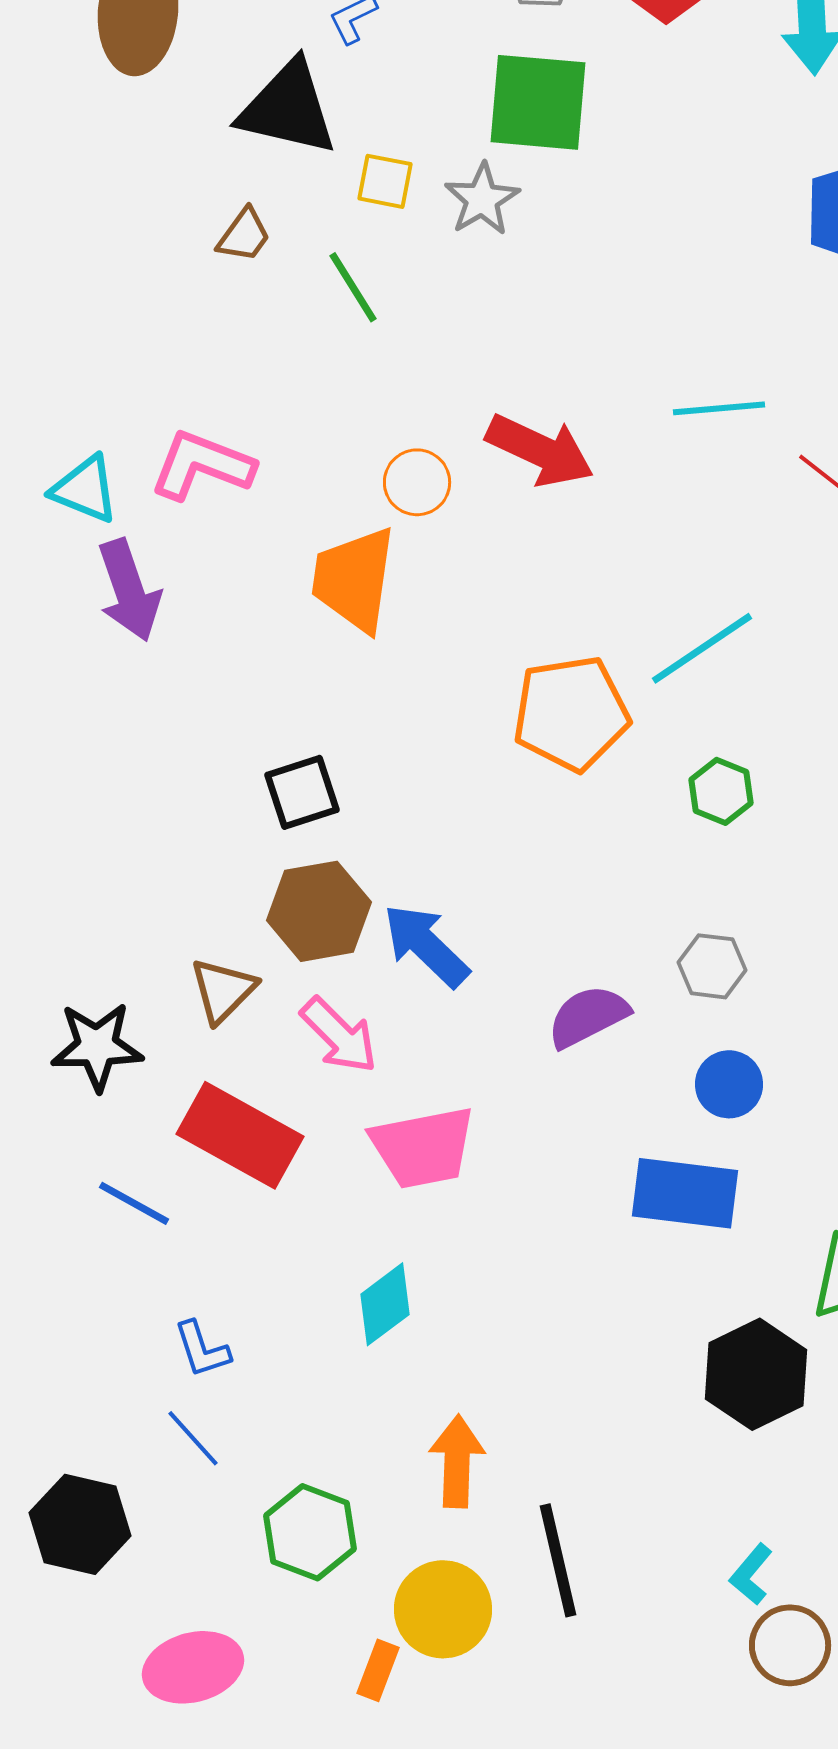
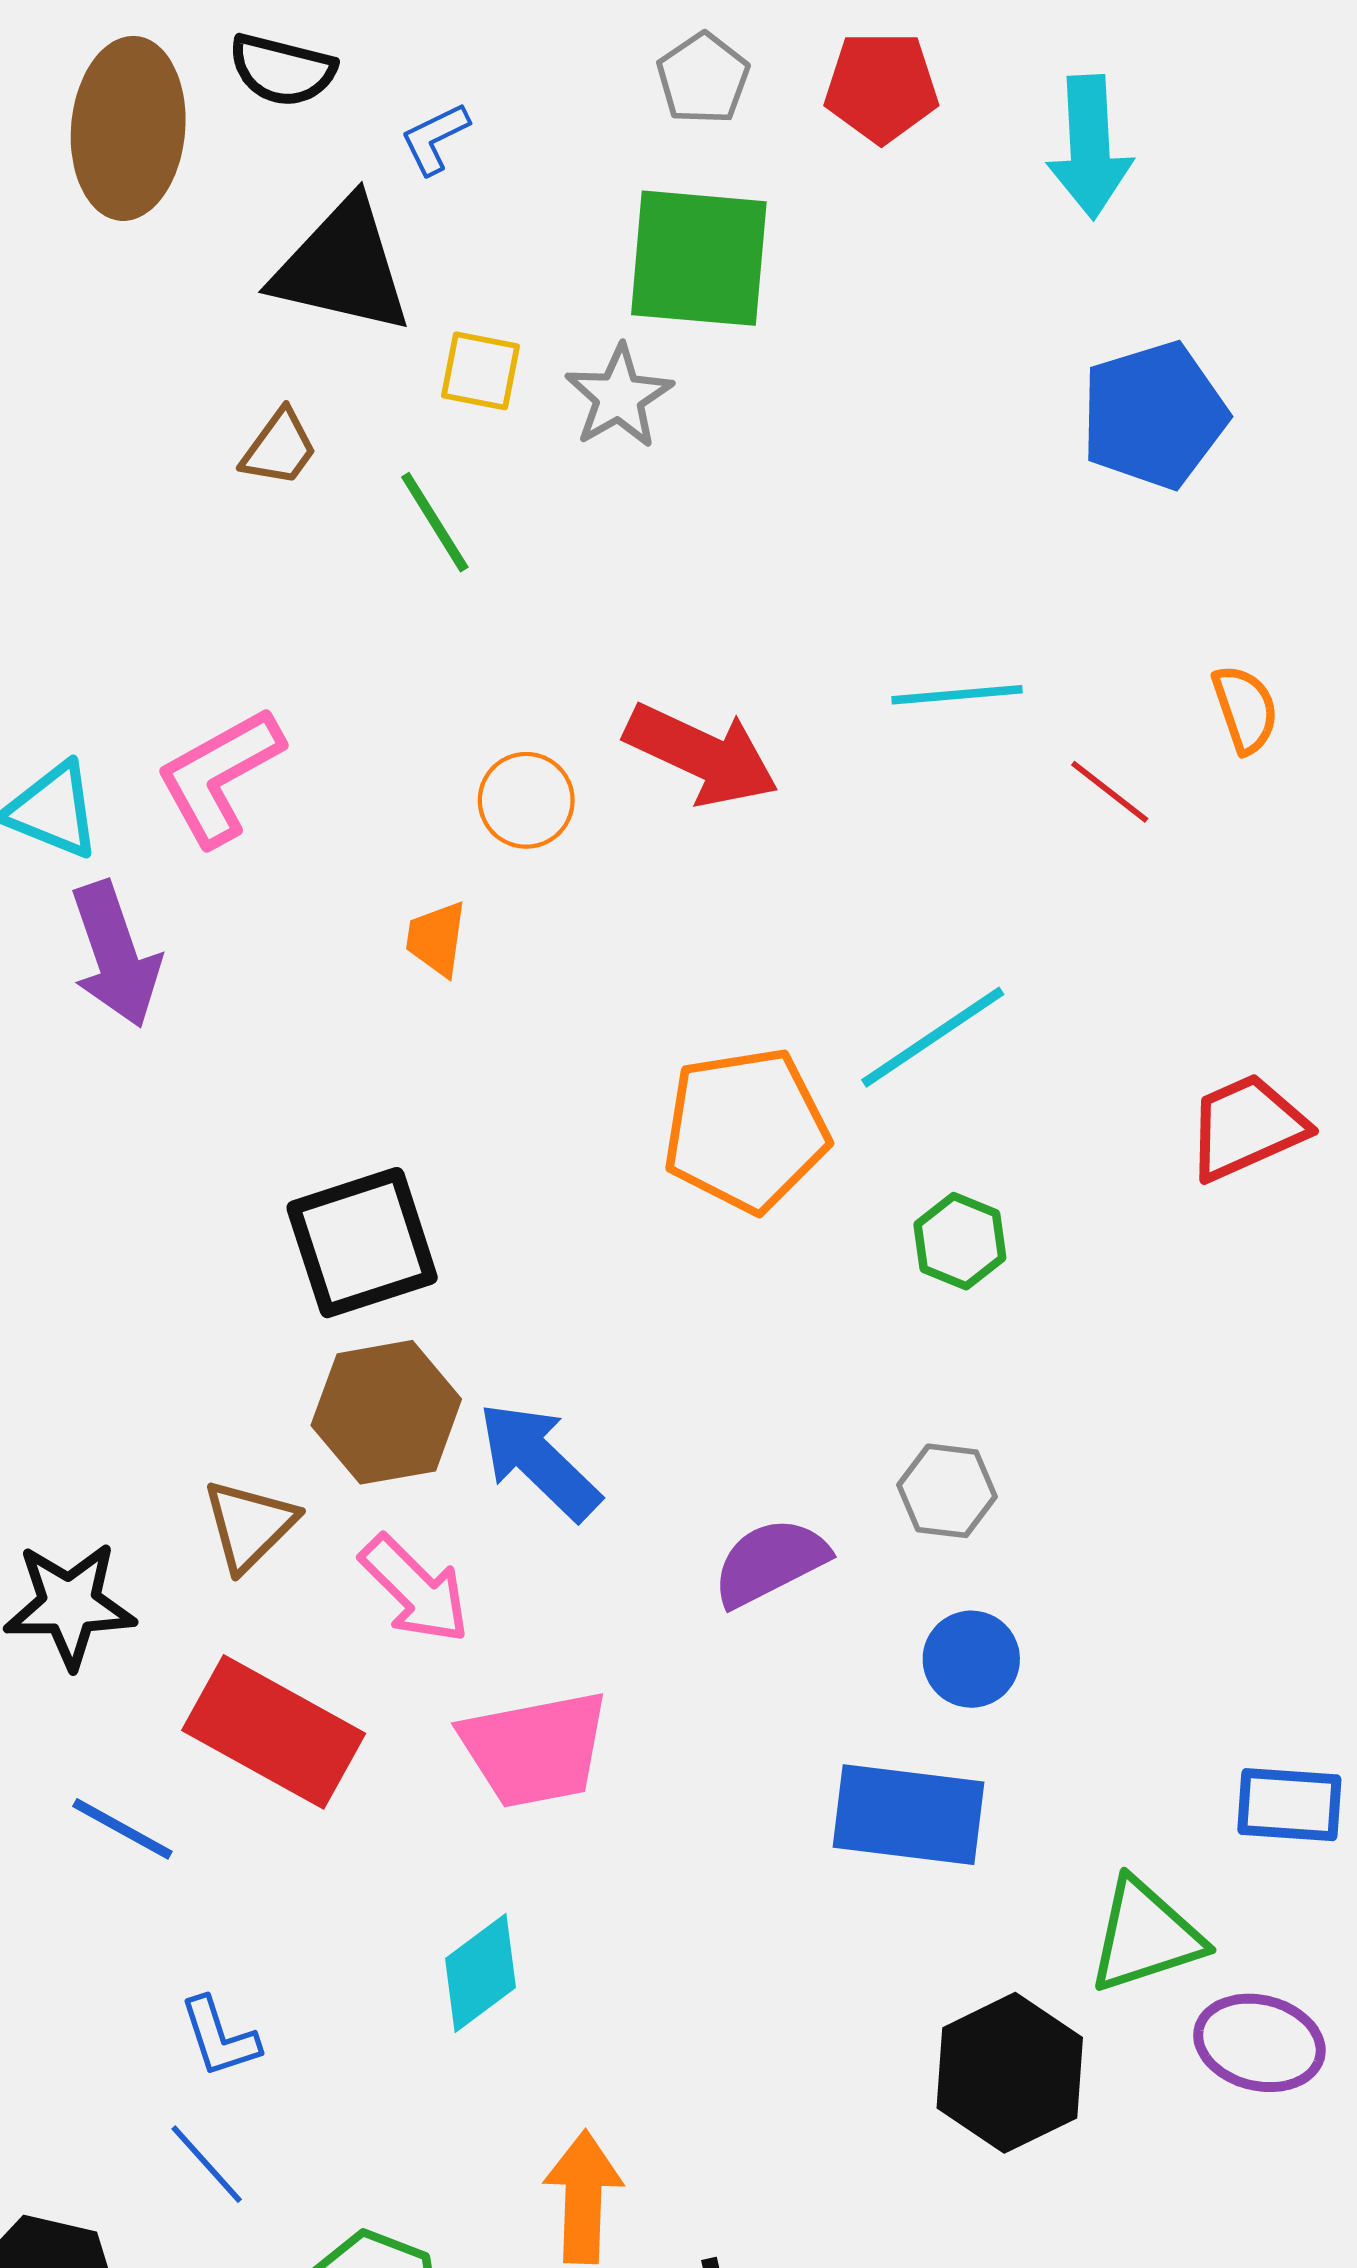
pink L-shape: (202, 465) -> (219, 776), turned -50
orange trapezoid: (354, 579) -> (436, 939), size x0.5
black square: (302, 792) -> (362, 1243), size x1.4

